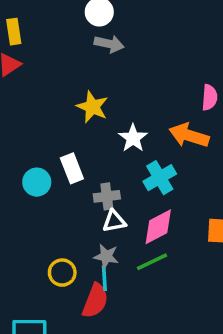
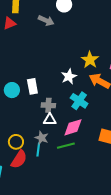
gray arrow: (109, 44) -> (46, 21), moved
yellow star: (92, 107) -> (90, 60), moved
cyan cross: (160, 178) -> (79, 101), turned -36
red semicircle: (95, 301) -> (19, 159), moved

